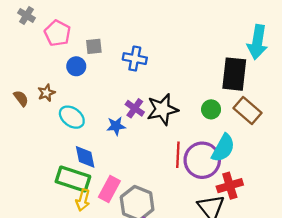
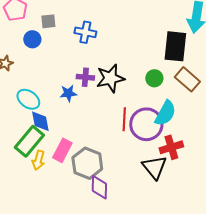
purple cross: (135, 108) -> (85, 77), turned -30
cyan ellipse: (72, 117) -> (28, 99), moved
green rectangle: (73, 179) -> (29, 141), turned -68

